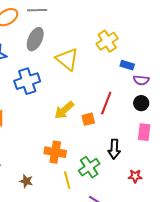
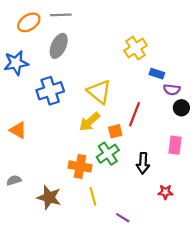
yellow triangle: (67, 59) -> (99, 92), moved
black circle: (141, 103) -> (181, 108), moved
green cross: (89, 167) -> (108, 154), moved
brown star: (26, 181) -> (49, 197), size x1.6

